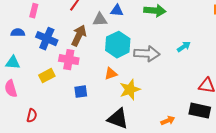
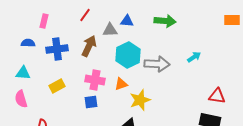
blue cross: (47, 39) -> (57, 49), turned -30
pink cross: (69, 60) -> (95, 80), moved

